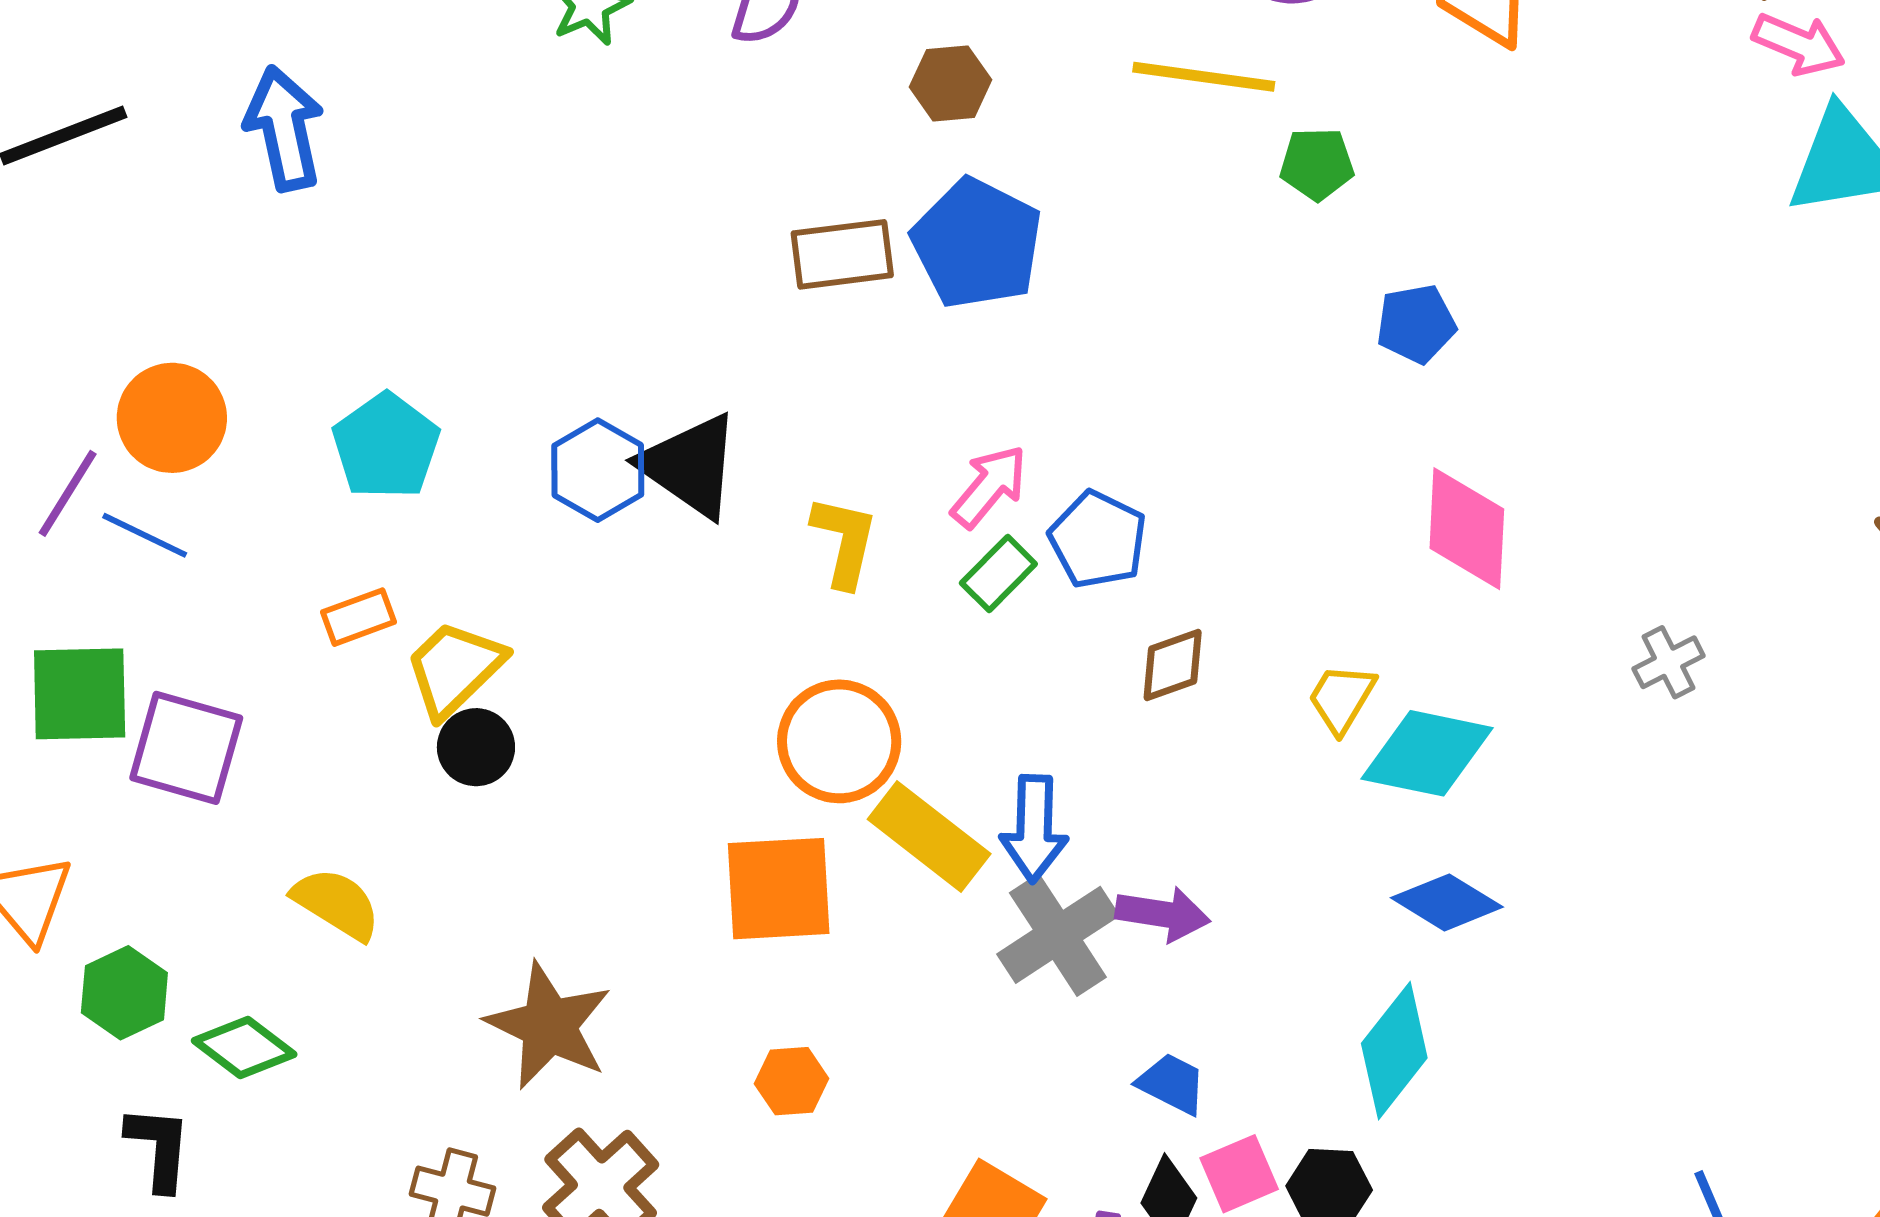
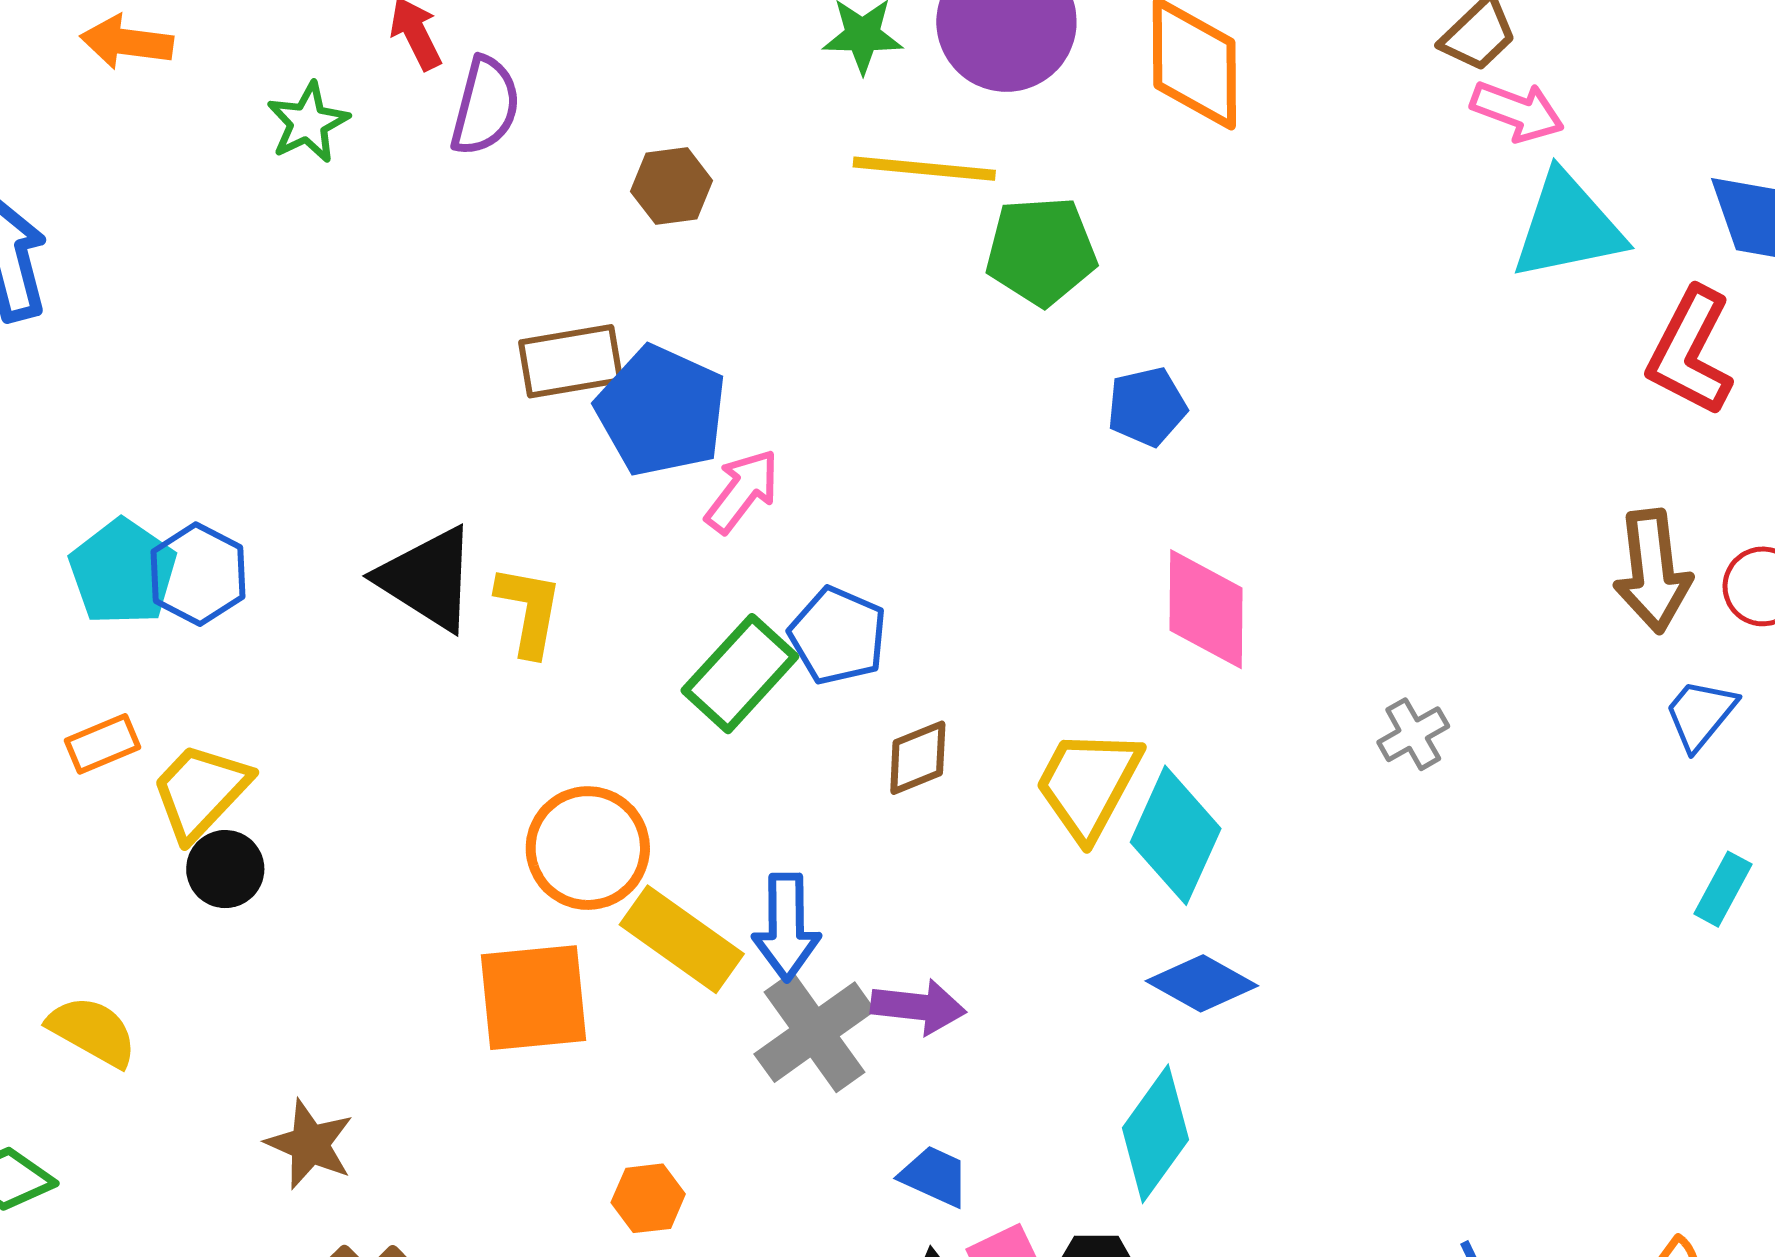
green pentagon: (1317, 164) -> (1041, 251), size x1.5
blue pentagon: (977, 244) -> (661, 411), moved
blue hexagon: (598, 470) -> (198, 574), moved
pink arrow: (989, 486) -> (742, 491), moved
yellow L-shape: (844, 541) -> (529, 610), moved
green rectangle: (998, 573) -> (740, 674), size x1.5
yellow trapezoid: (1342, 698) -> (1088, 784), size x1.6
cyan diamond: (1427, 753) -> (1176, 835), turned -75
brown star: (549, 1026) -> (310, 1144), size x0.7
orange hexagon: (792, 1081) -> (648, 1198), moved

